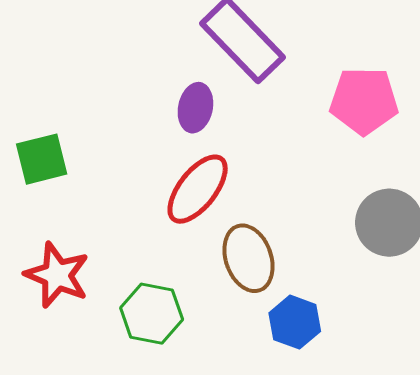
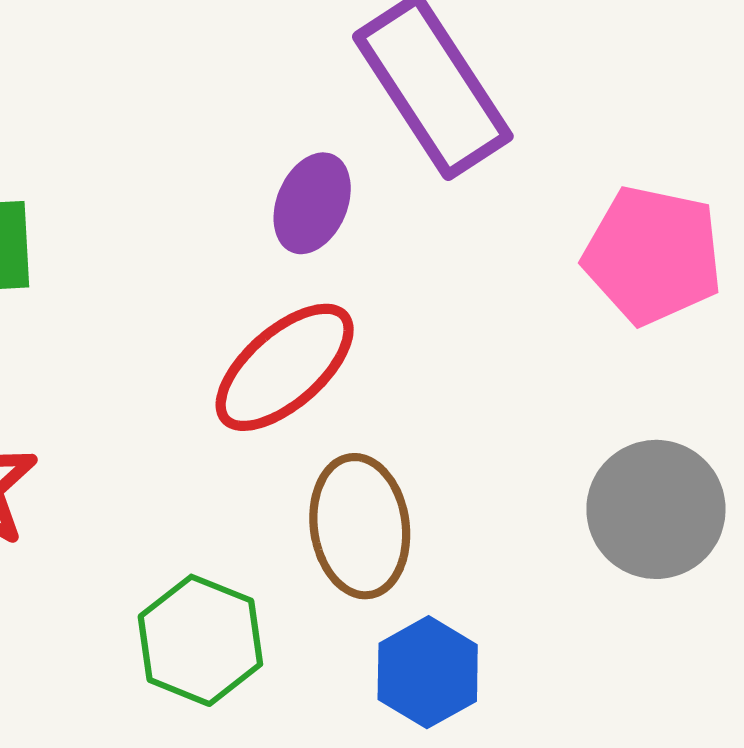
green hexagon: (152, 314) -> (200, 640), moved

